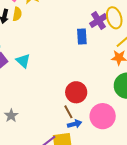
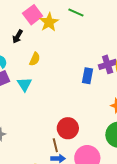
yellow semicircle: (17, 14) -> (35, 59), moved

